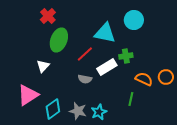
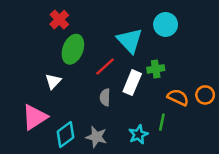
cyan triangle: (105, 33) -> (130, 41), turned 35
white rectangle: (107, 67) -> (132, 83), turned -36
gray semicircle: (85, 79) -> (105, 97), turned 80
cyan star: (99, 112) -> (138, 134), moved

